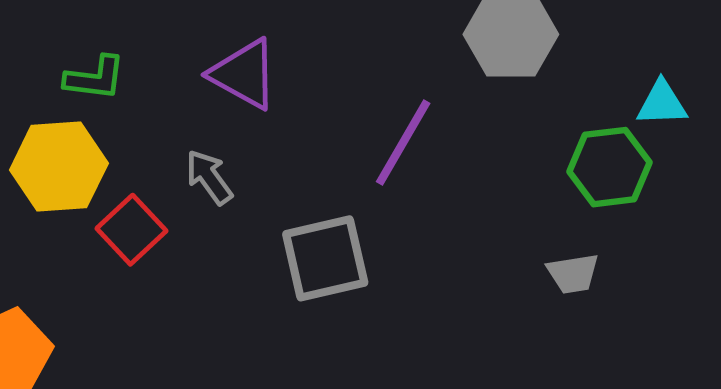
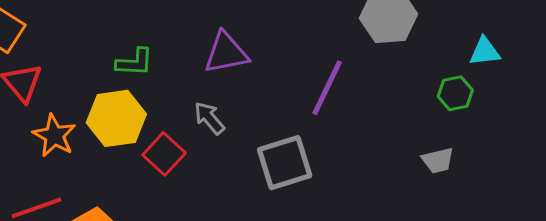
purple triangle: (244, 74) -> (226, 53), turned -36
green hexagon: (609, 167) -> (455, 93), size x0.7

